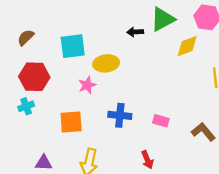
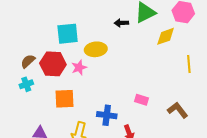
brown semicircle: (26, 37) -> (28, 61), moved
red hexagon: (34, 77) -> (53, 64), moved
blue cross: (120, 115) -> (107, 115), moved

